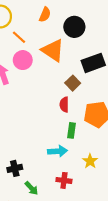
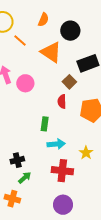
pink circle: (23, 60) -> (25, 83), moved
green rectangle: (72, 130) -> (45, 124), moved
red cross: (64, 180) -> (62, 171), size x1.5
green arrow: (31, 188) -> (25, 178), moved, turned -88

